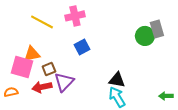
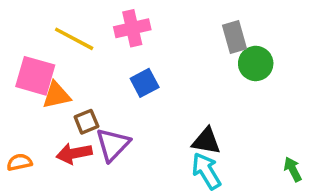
gray rectangle: (157, 29) -> (235, 37), moved
pink square: (22, 67) -> (35, 76), moved
green arrow: (166, 96) -> (293, 169), turned 64

